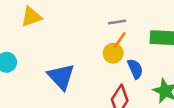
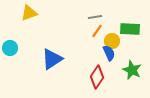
yellow circle: (113, 53) -> (112, 41), moved
blue triangle: (61, 77) -> (52, 59), turned 40

